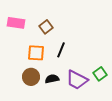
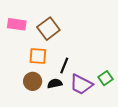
brown square: (46, 27) -> (48, 29), size x1.5
black line: (61, 50) -> (64, 66), moved

